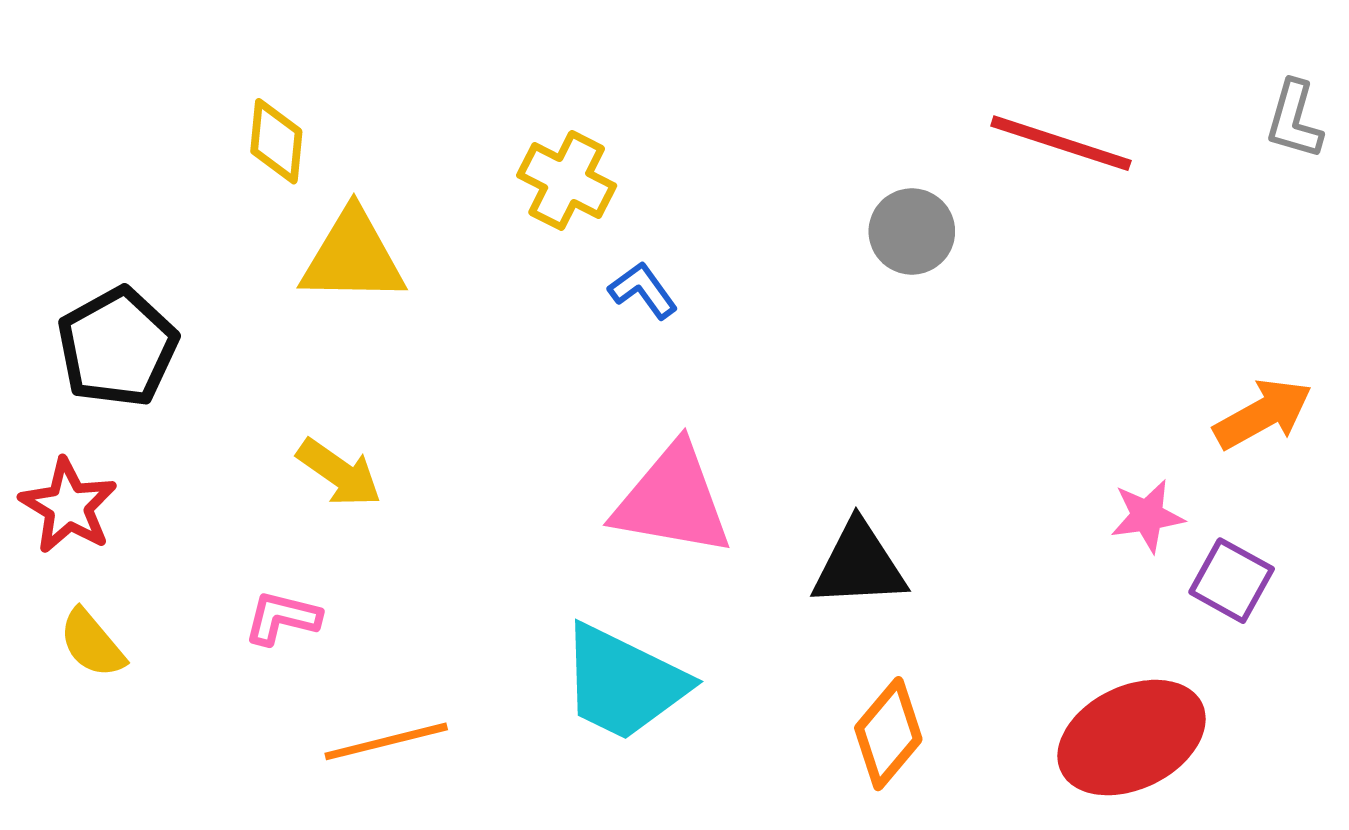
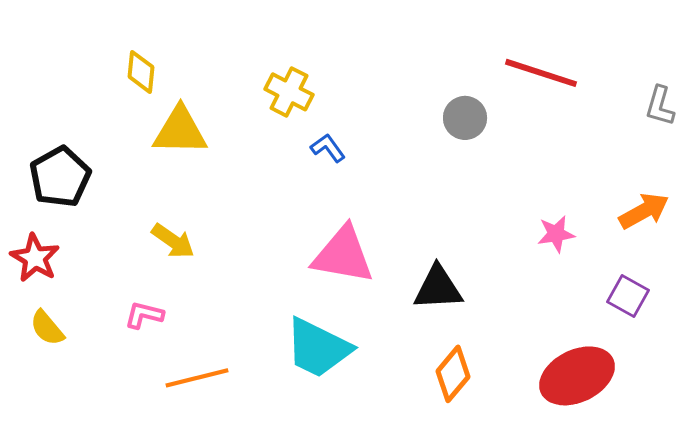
gray L-shape: (1294, 120) -> (660, 106), moved
pink star: (1147, 516) -> (556, 234), moved

